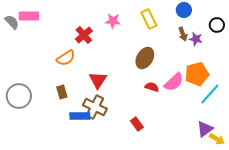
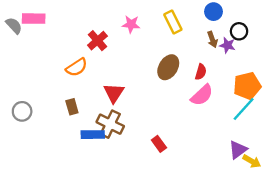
black circle: (217, 25) -> (239, 31), moved
orange pentagon: (197, 74) -> (247, 86), moved
red semicircle: (152, 87) -> (201, 72), moved, turned 88
gray circle: (19, 96) -> (22, 111), size x0.7

